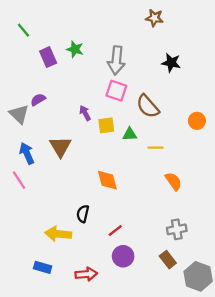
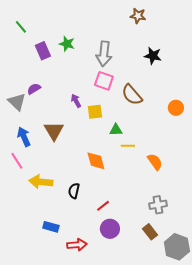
green triangle: (130, 134) -> (116, 130), moved
yellow line: (156, 148) -> (128, 146), moved
yellow arrow: (58, 234) -> (41, 182), moved
blue rectangle: (43, 267) -> (51, 227), moved

